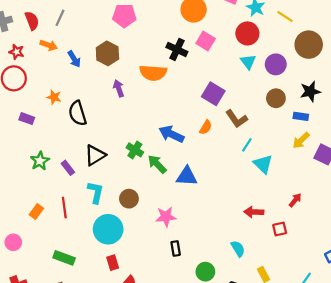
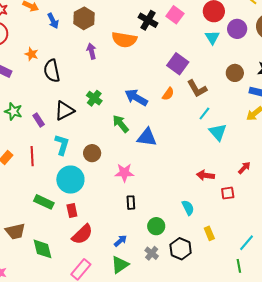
purple circle: (276, 64) -> (237, 29), moved
green cross: (135, 150) -> (94, 98), moved
green star: (40, 161) -> (13, 111), turned -30
green rectangle: (64, 258) -> (44, 202), moved

